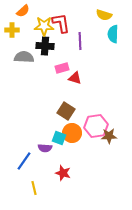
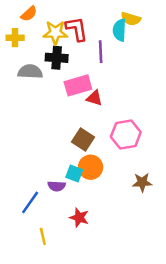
cyan semicircle: (113, 34) -> (119, 30), moved
pink rectangle: (62, 68) -> (78, 85), size x1.5
pink hexagon: (96, 126) -> (126, 135), moved
brown star: (109, 136) -> (142, 182), moved

